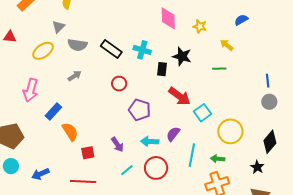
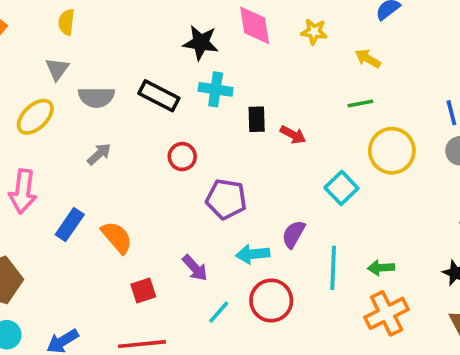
black star: (182, 56) -> (201, 43), moved
red arrow: (179, 96) -> (293, 135), moved, size x0.6
yellow circle: (230, 131) -> (392, 151), moved
orange semicircle: (70, 132) -> (117, 237), moved

